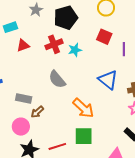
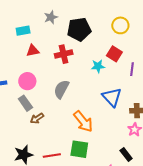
cyan star: (75, 50) -> (98, 66), moved
gray semicircle: (57, 79) -> (61, 89), turned 60
gray rectangle: (24, 99) -> (25, 103), turned 35
pink circle: (21, 127) -> (27, 81), moved

